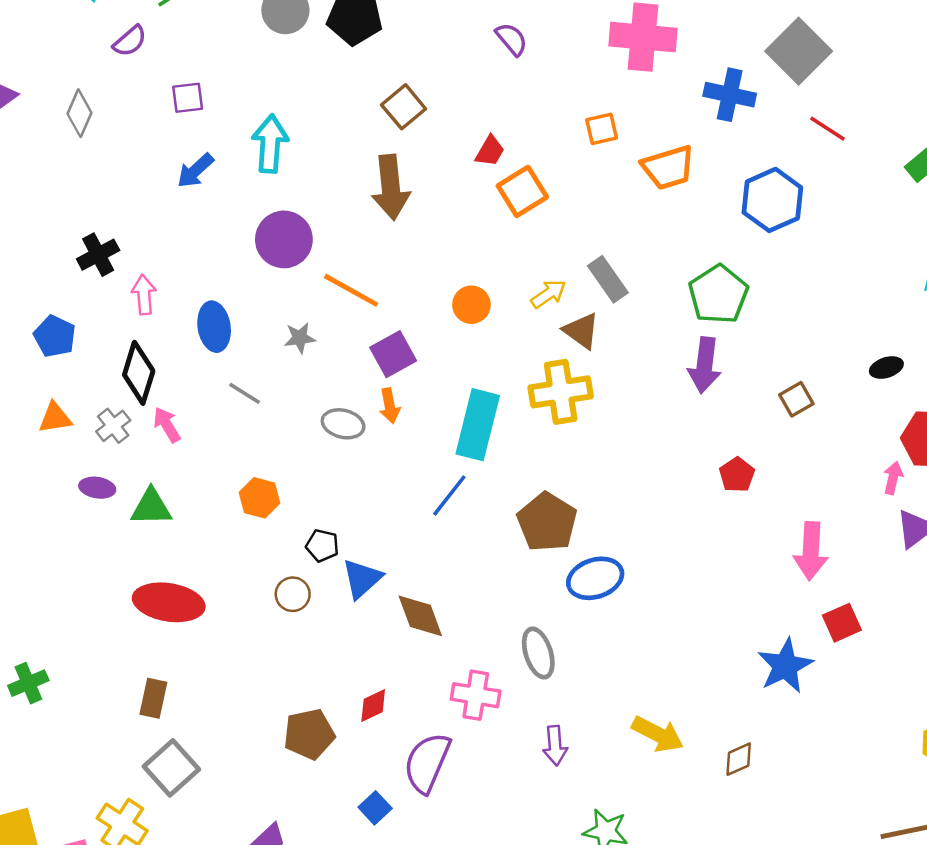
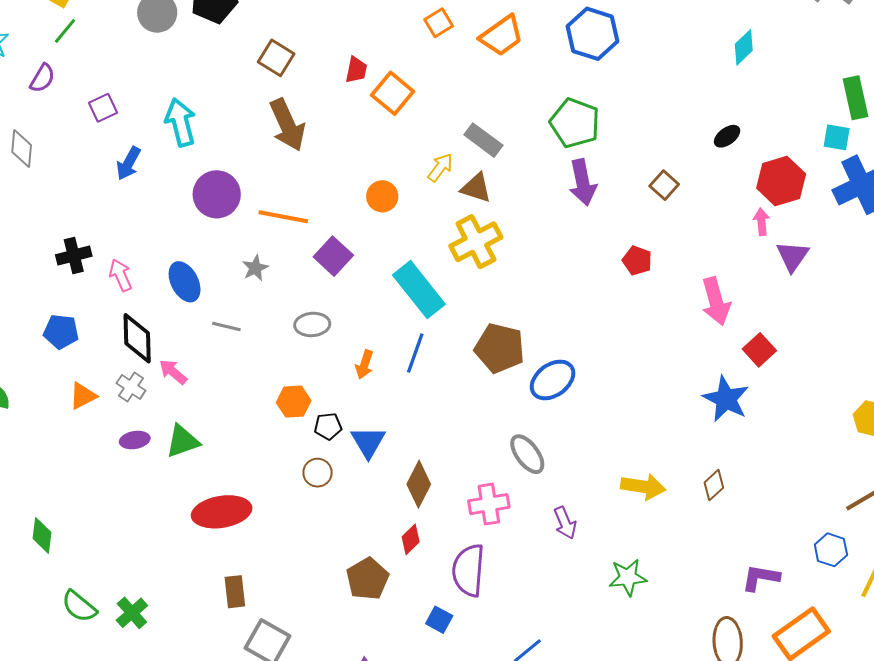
black cross: (98, 255) -> (74, 256), turned 32
orange arrow: (390, 406) -> (364, 364), moved, turned 48
cyan rectangle: (478, 425) -> (419, 290), turned -34
orange hexagon: (260, 498) -> (294, 402), moved
brown diamond: (420, 616) -> (419, 484), moved, turned 66

